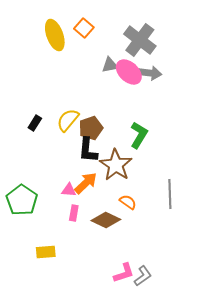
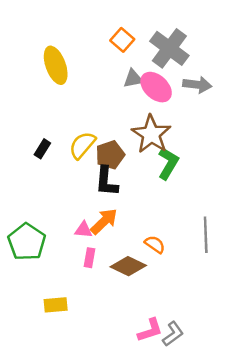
orange square: (84, 28) -> (122, 40), moved
yellow ellipse: (55, 35) -> (56, 65), moved
gray arrow: (150, 73) -> (197, 85), moved
brown star: (116, 165) -> (151, 134), moved

